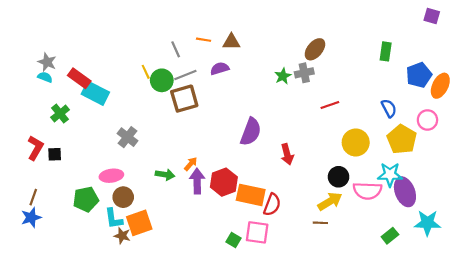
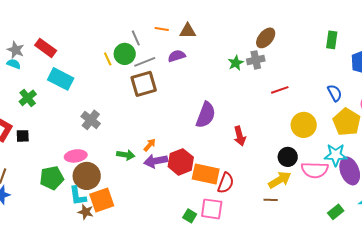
red rectangle: (79, 78) -> (46, 48), moved
green circle: (162, 80) -> (125, 54), moved
purple arrow: (197, 181) -> (156, 161), turned -100
brown circle: (123, 197) -> (87, 176), size x1.4

